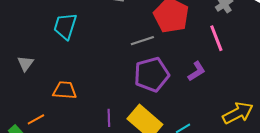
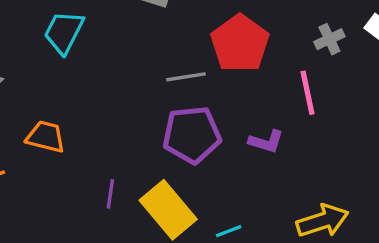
purple L-shape: (197, 71) -> (266, 141), turned 40

